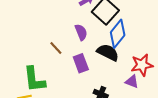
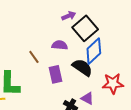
purple semicircle: (81, 32) -> (60, 45), turned -70
purple triangle: (132, 82) -> (87, 98), moved

